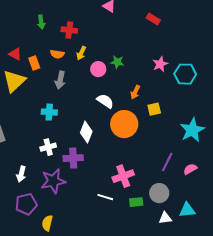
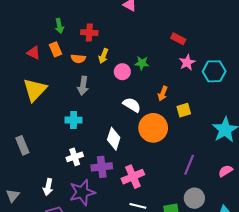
red rectangle: (153, 19) -> (178, 39), moved
red triangle: (15, 54) -> (34, 53), moved
orange rectangle: (34, 63) -> (55, 49), moved
purple line: (167, 162) -> (189, 165), moved
pink cross: (123, 176) -> (133, 177), moved

